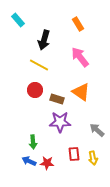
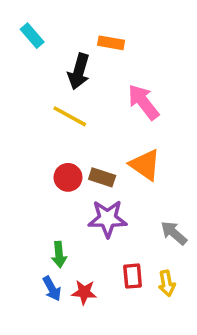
orange rectangle: (78, 24) -> (111, 43), moved, turned -48
red circle: (35, 90) -> (68, 177), moved
blue arrow: (29, 161) -> (52, 289), turned -144

